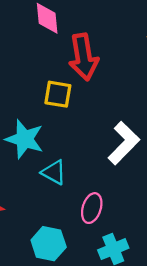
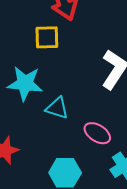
pink ellipse: (92, 208) -> (97, 133), turned -64

